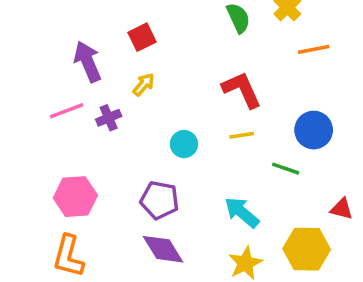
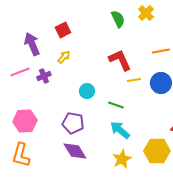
orange line: (314, 49) -> (161, 51), moved
yellow line: (242, 135) -> (134, 80), moved
green line: (286, 169) -> (116, 105), moved

